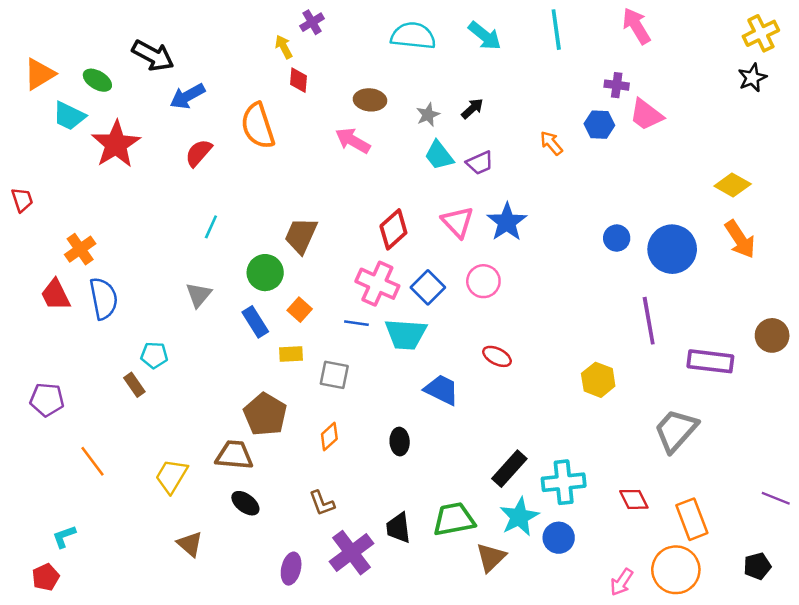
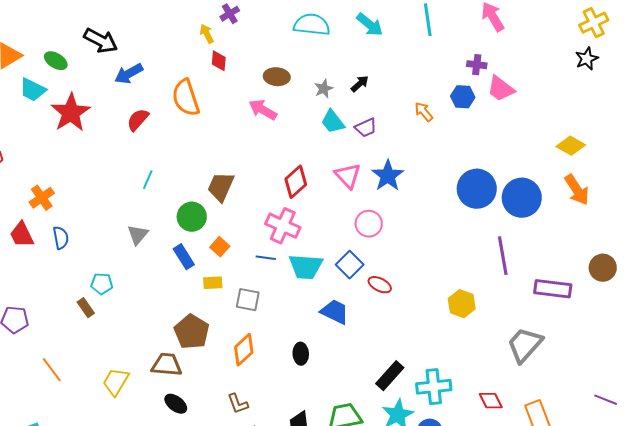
blue circle: (617, 238) -> (477, 189), size x1.8
blue square: (428, 287) -> (350, 265), moved
blue semicircle: (104, 298) -> (61, 238), size x0.7
orange diamond: (329, 437) -> (244, 350), size x1.4

